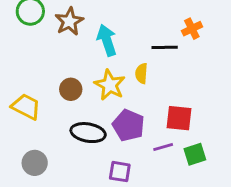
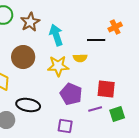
yellow semicircle: (141, 73) -> (80, 58), turned -96
yellow star: (110, 85) -> (58, 66), turned -30
brown circle: (71, 89) -> (23, 57), moved, size x1.5
black ellipse: (88, 133) -> (28, 105), moved

